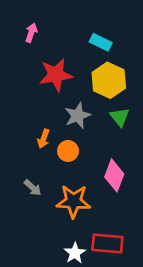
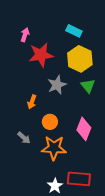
pink arrow: (31, 33) -> (25, 35), moved
orange circle: (68, 151) -> (50, 122), moved

